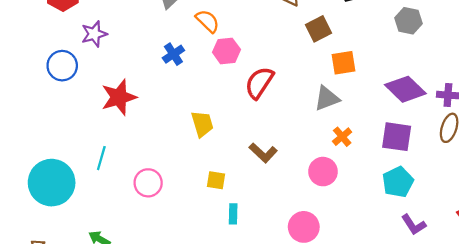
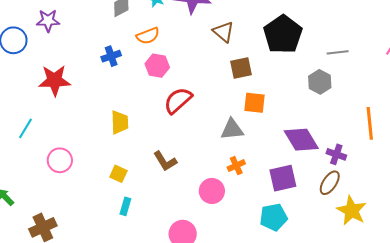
orange semicircle: (208, 21) -> (148, 36), turned 100
purple square: (397, 137) -> (283, 178), turned -36

